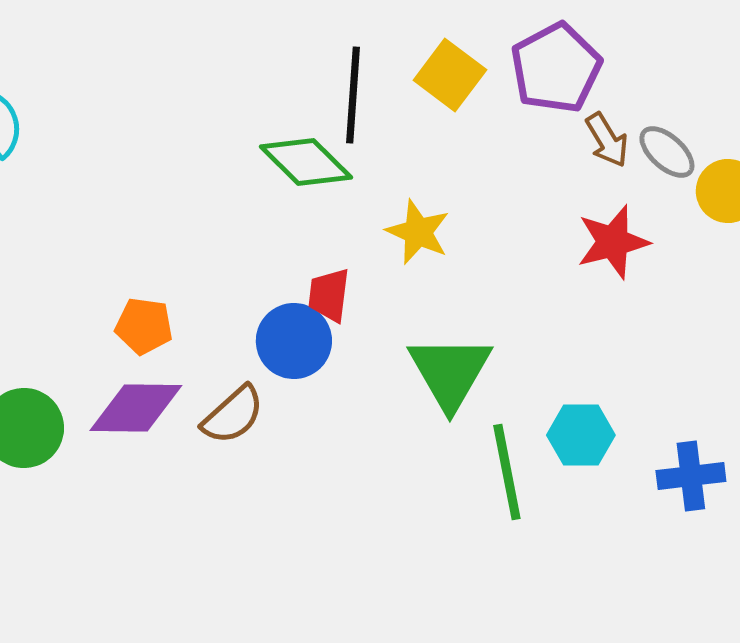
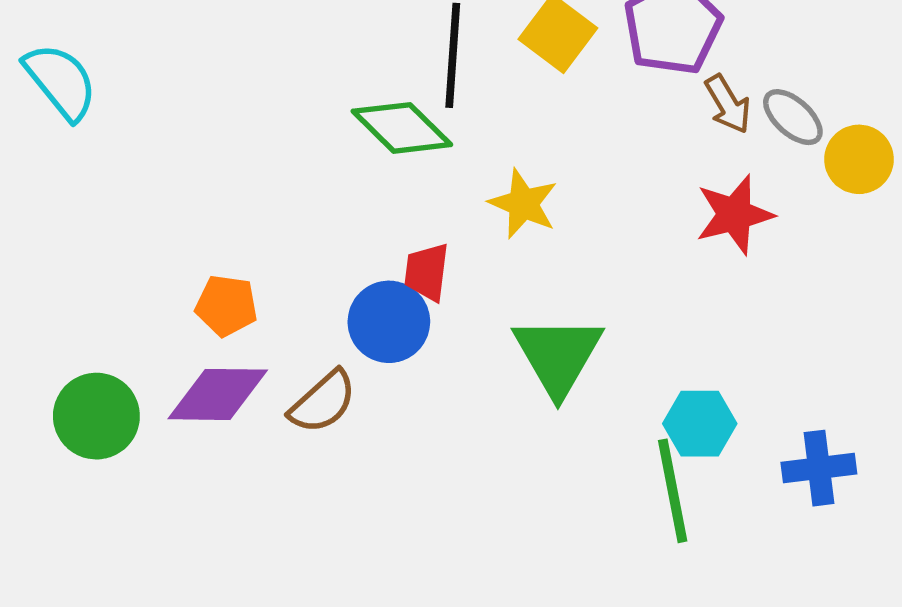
green line: (507, 472) -> (673, 491), moved

